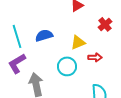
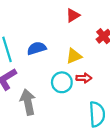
red arrow: (95, 57) -> (84, 78), moved

